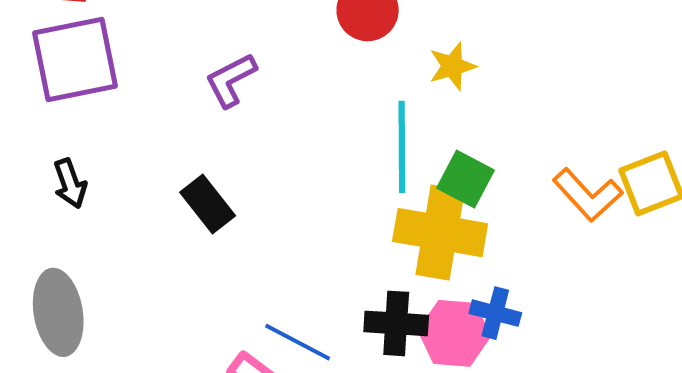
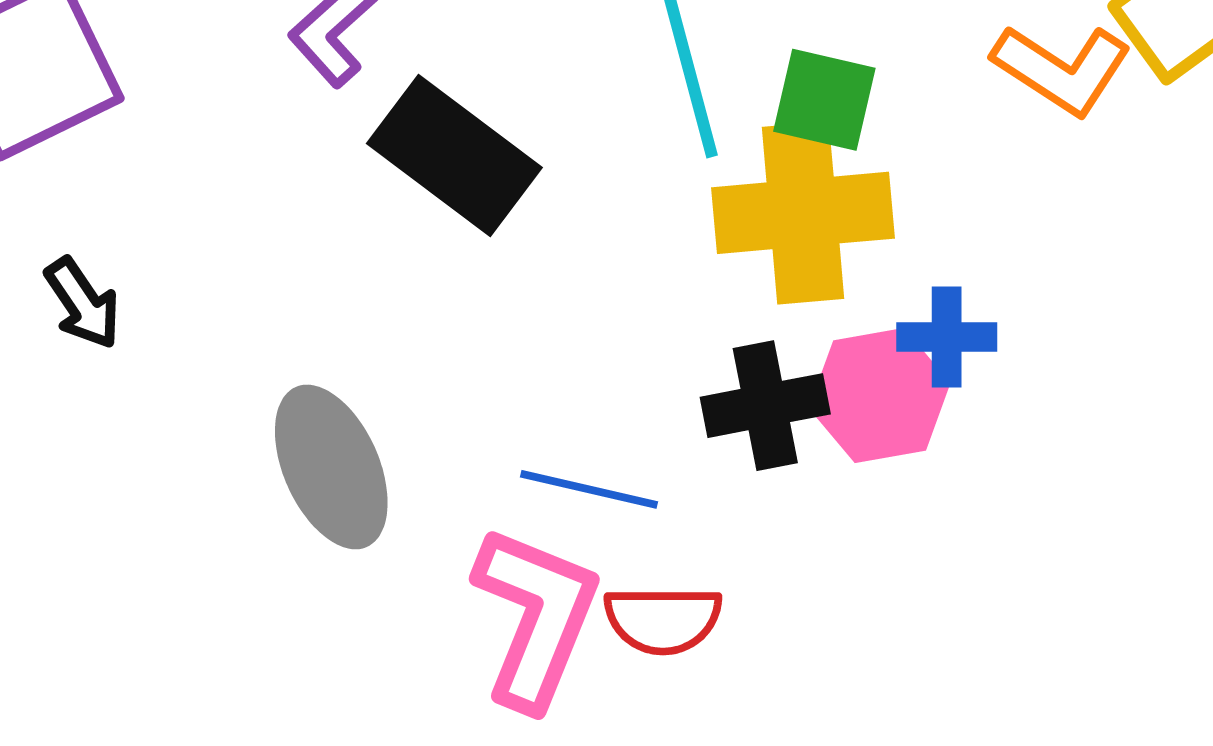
black rectangle: (208, 204) -> (454, 156), moved, size x1.5
gray ellipse: (58, 312) -> (331, 467), moved

